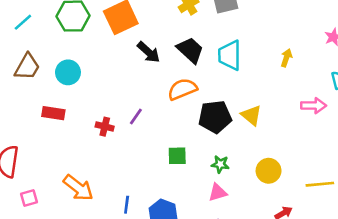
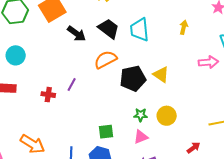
green square: (177, 156) -> (106, 132), moved
yellow circle: (269, 171) -> (167, 116), moved

